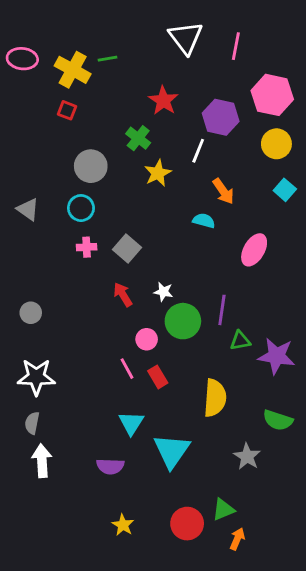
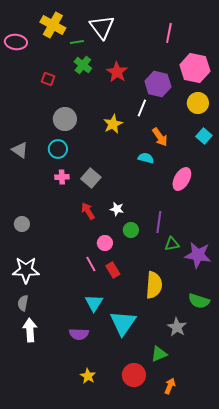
white triangle: (186, 38) -> (102, 27), moved
yellow cross: (73, 70) -> (53, 25), moved
green cross: (138, 138) -> (83, 65), moved
green circle: (183, 321) -> (131, 230), size x0.6
green triangle: (223, 510) -> (159, 354), moved

